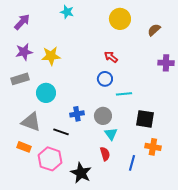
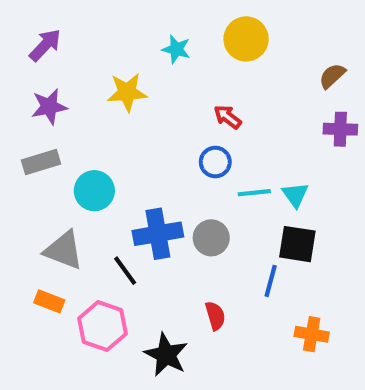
cyan star: (67, 12) -> (176, 49), moved
brown semicircle: (154, 30) -> (332, 76), moved
yellow star: (51, 56) -> (127, 92), moved
blue cross: (77, 114) -> (158, 234), size x1.6
black line: (61, 132) -> (125, 271), turned 35
cyan triangle: (111, 134) -> (295, 195), moved
orange cross: (153, 147) -> (312, 334), moved
blue line: (132, 163) -> (271, 281), moved

